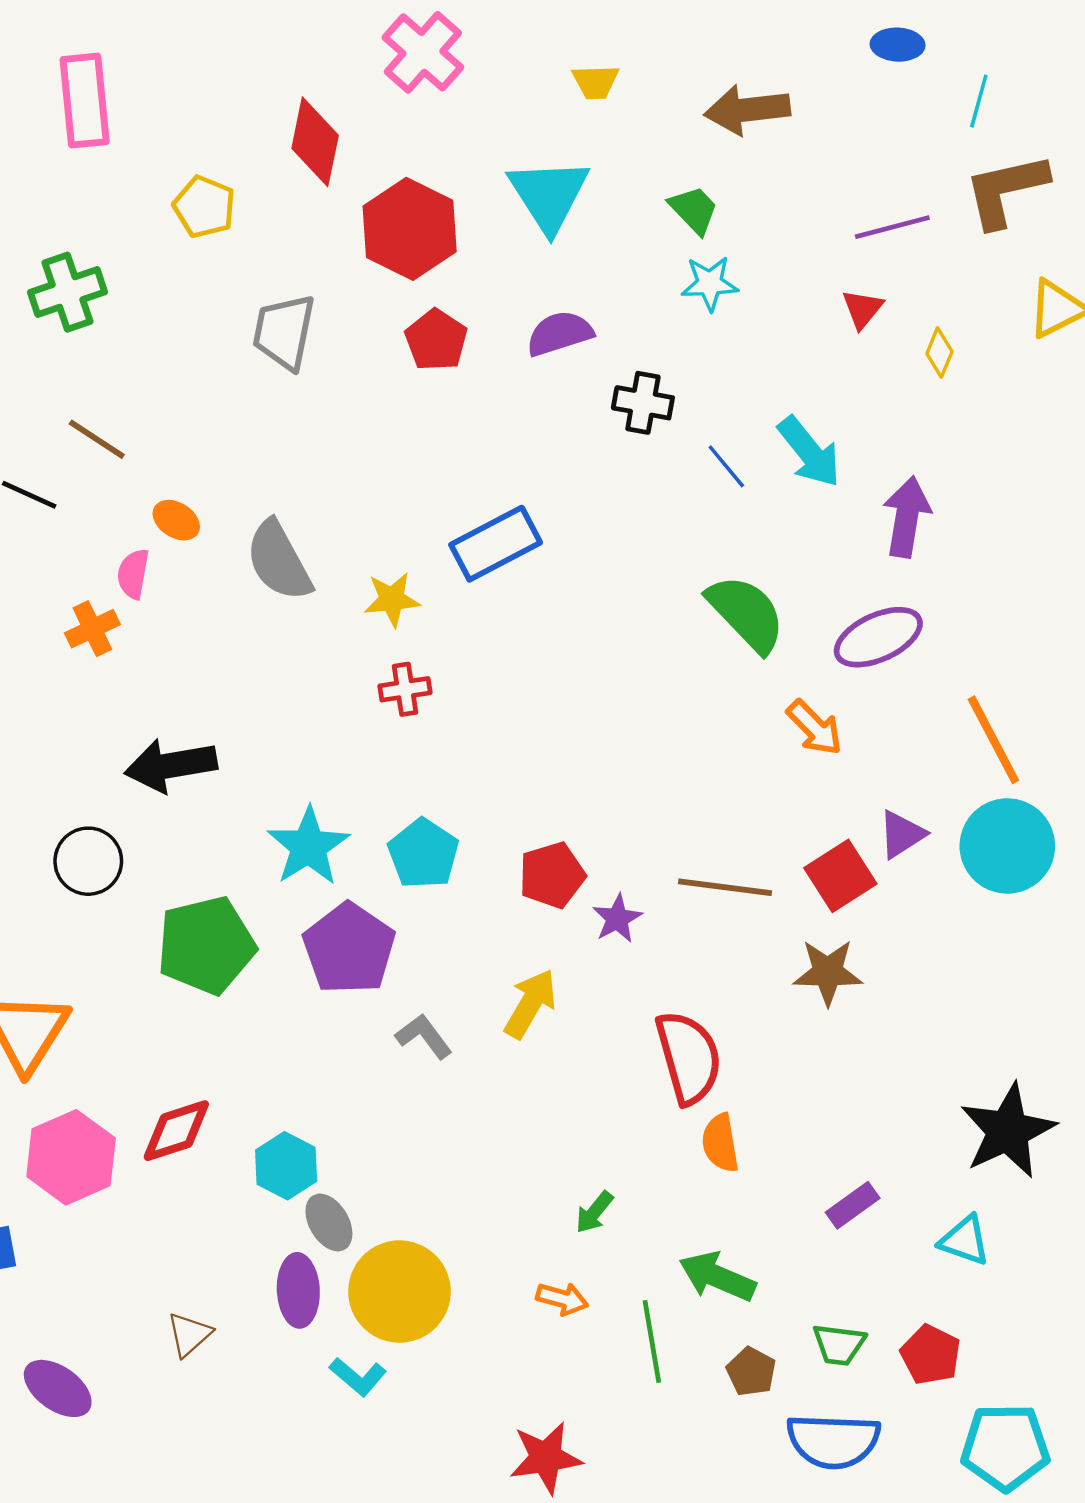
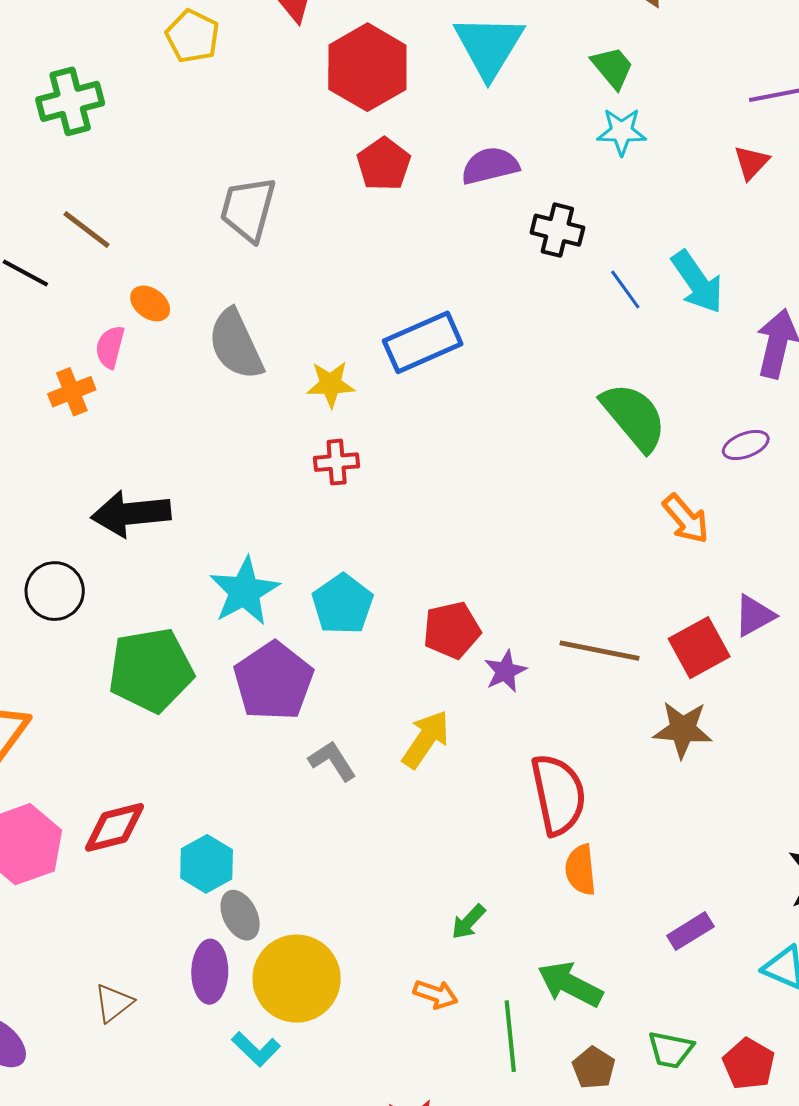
gray trapezoid: (284, 332) -> (248, 209), moved
purple ellipse: (878, 637) -> (746, 445), size x0.6

